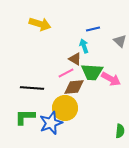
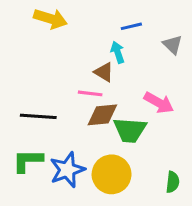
green trapezoid: (92, 72) -> (130, 130), moved
pink line: (66, 73) -> (90, 93), turned 35
yellow circle: (65, 108) -> (112, 174), moved

